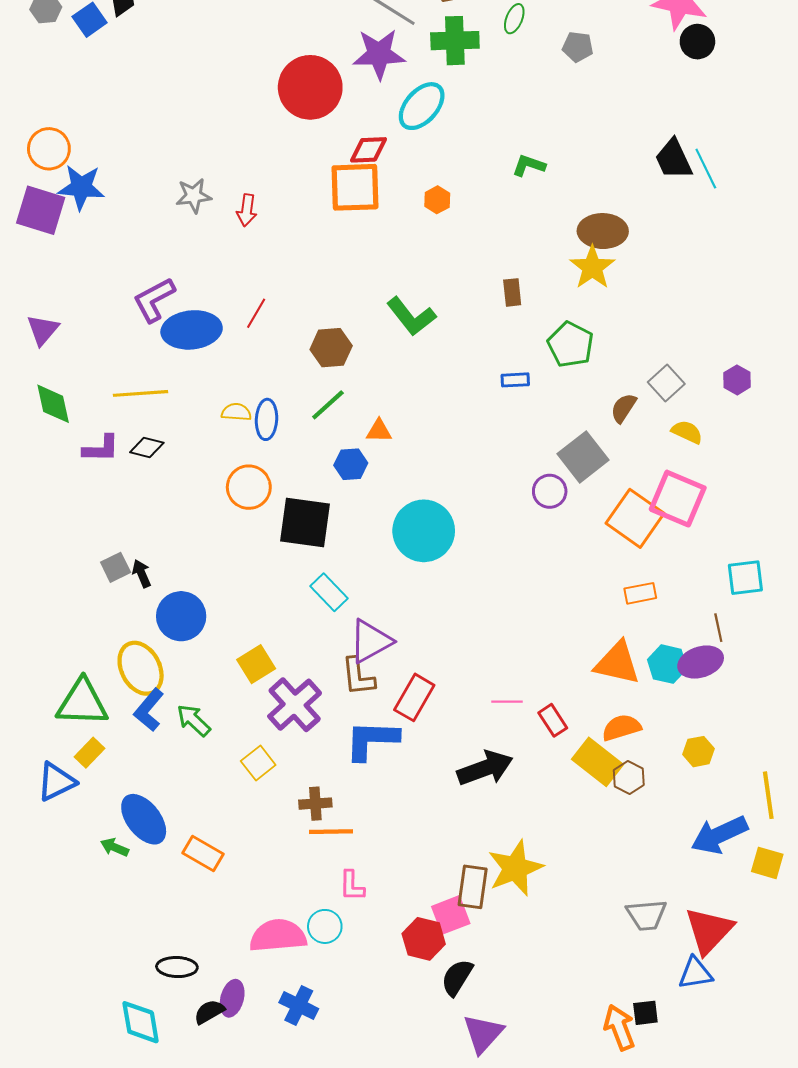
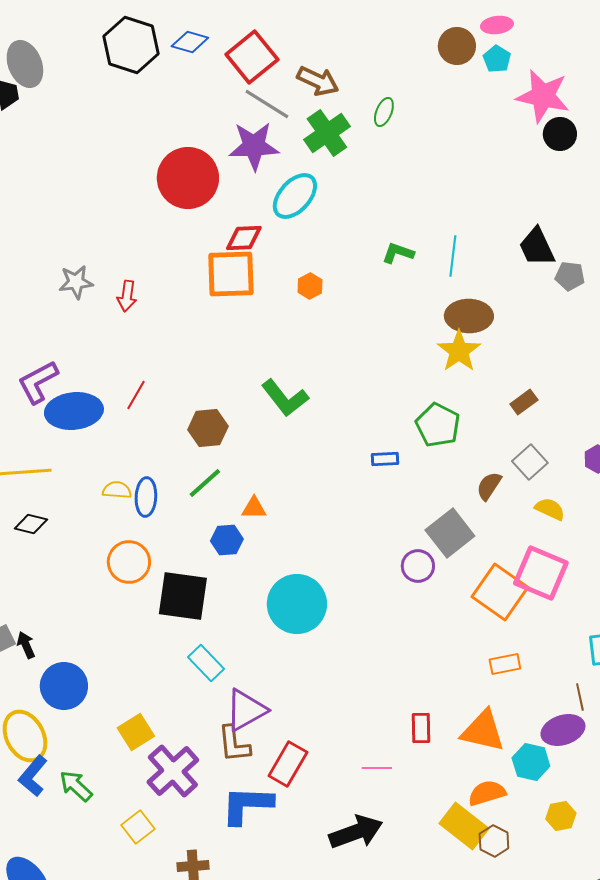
green cross: (455, 41) -> (327, 133), turned -33
gray pentagon: (578, 47) -> (570, 276), moved
cyan line: (706, 169) -> (453, 256), moved, turned 33
brown rectangle: (512, 292) -> (524, 402), moved, turned 60
cyan hexagon: (667, 664) -> (531, 762), moved
red rectangle: (553, 720) -> (421, 728), moved, turned 32

